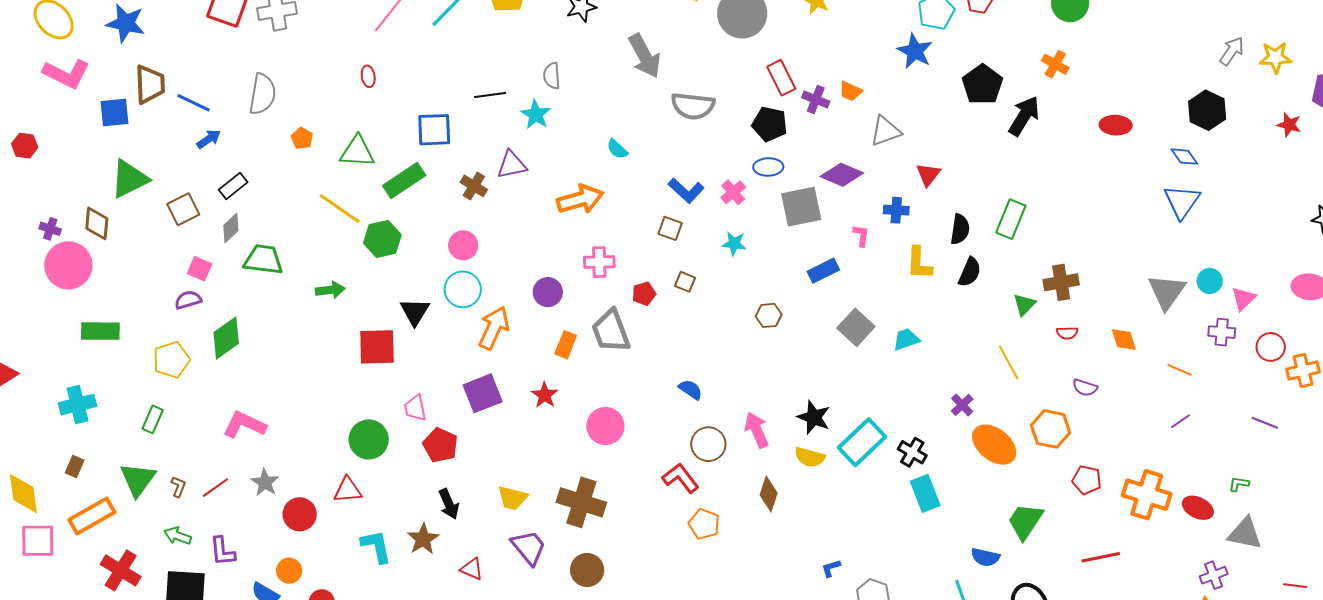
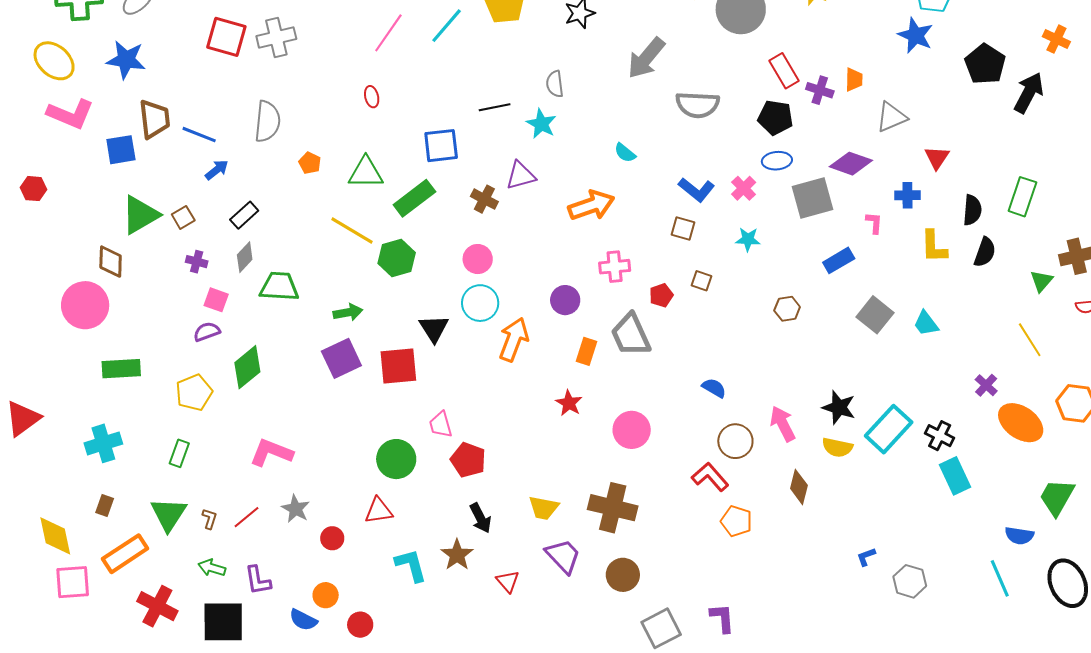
gray arrow: (645, 56) -> (646, 58), turned 72
orange trapezoid: (850, 91) -> (854, 80), turned -110
brown square: (183, 209) -> (183, 217), moved, size x0.7
purple cross: (50, 229) -> (197, 262), moved
cyan trapezoid: (906, 339) -> (926, 323), turned -104
purple square: (483, 393) -> (341, 358), moved
red circle: (300, 514) -> (332, 538), size x0.7
red triangle: (472, 569) -> (508, 581), turned 30

